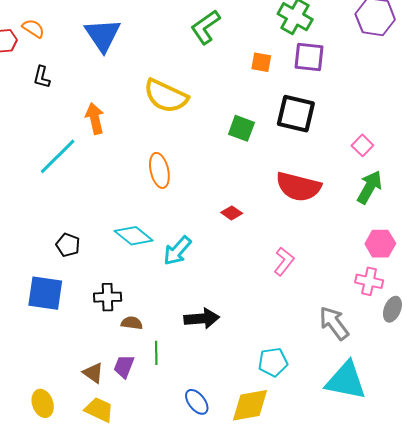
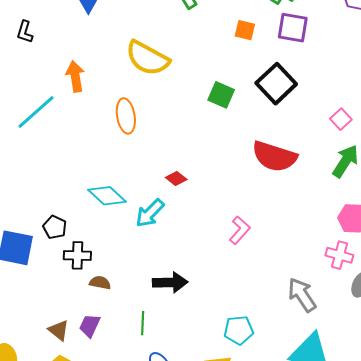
black square: (296, 114) -> (276, 84), turned 30
orange ellipse: (159, 170) -> (126, 116), moved
red diamond: (232, 213) -> (176, 178), moved
black pentagon: (68, 245) -> (55, 227), moved
pink L-shape: (284, 261) -> (240, 230), moved
green line: (156, 353) -> (143, 323), moved

